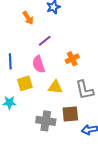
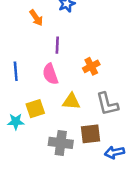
purple line: (45, 41) -> (57, 45), turned -48
yellow square: (25, 83) -> (35, 109), moved

